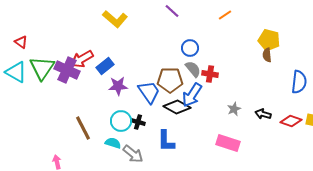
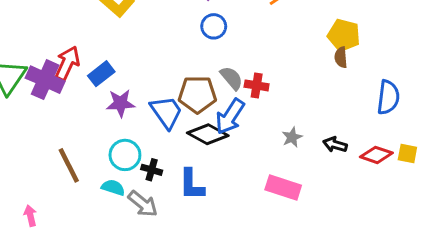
blue circle: (190, 48) -> (214, 26), moved
red arrow: (82, 59) -> (67, 63), turned 145
black cross: (138, 122) -> (152, 170), moved

